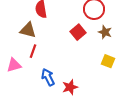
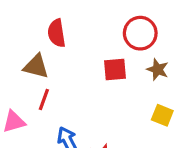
red square: (78, 32) -> (115, 69), turned 35

